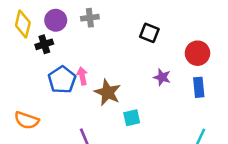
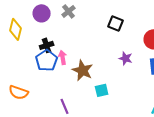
gray cross: (90, 18) -> (69, 11), turned -32
yellow diamond: (23, 24) -> (16, 29), moved
black cross: (44, 44) -> (47, 45), moved

